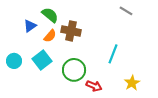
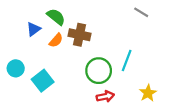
cyan square: (42, 60) -> (43, 81), moved
green circle: (74, 70) -> (99, 71), moved
red arrow: (94, 86) -> (105, 96), turned -35

